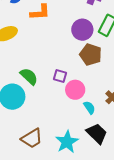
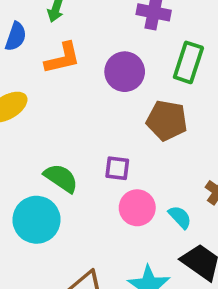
purple circle: (82, 30) -> (125, 72), moved
pink circle: (75, 90) -> (137, 208), moved

